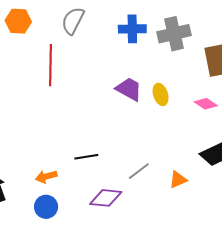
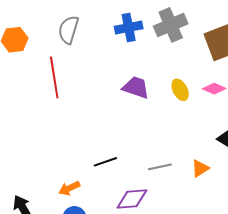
yellow ellipse: (161, 94) -> (180, 90), moved
gray line: (139, 171) -> (160, 167), turned 35

